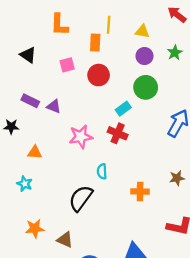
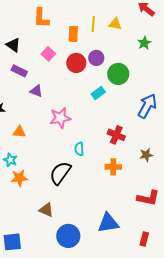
yellow line: (109, 25) -> (93, 24), moved
purple circle: (144, 56) -> (96, 58), moved
pink square: (67, 65) -> (48, 54), turned -32
purple rectangle: (30, 101) -> (19, 71), moved
red cross: (118, 133) -> (116, 135), moved
orange star: (35, 228) -> (19, 178), moved

